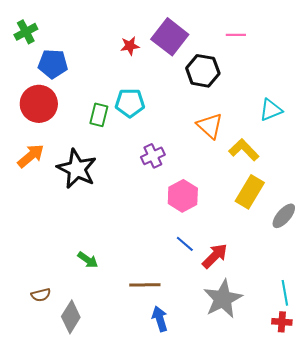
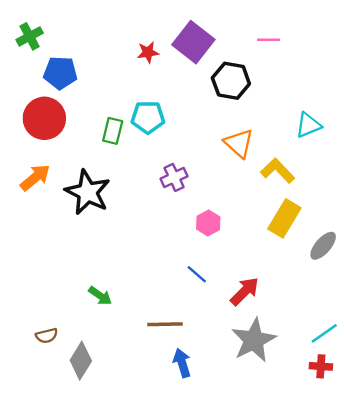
pink hexagon: (183, 196) -> (208, 223), size x0.7
blue line: (185, 244) -> (197, 274), moved
cyan line: (285, 293) -> (324, 333), turned 65

